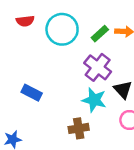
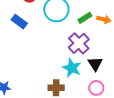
blue rectangle: (32, 93) -> (19, 22), moved

